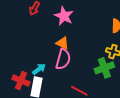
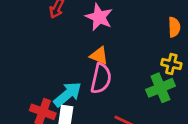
cyan arrow: (39, 69) -> (68, 94), size x1.5

